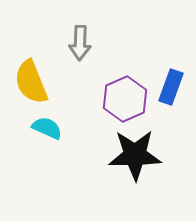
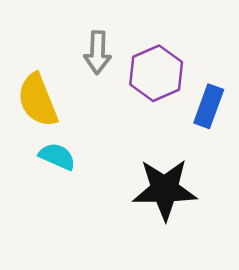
purple hexagon: (125, 99) -> (156, 73), moved

